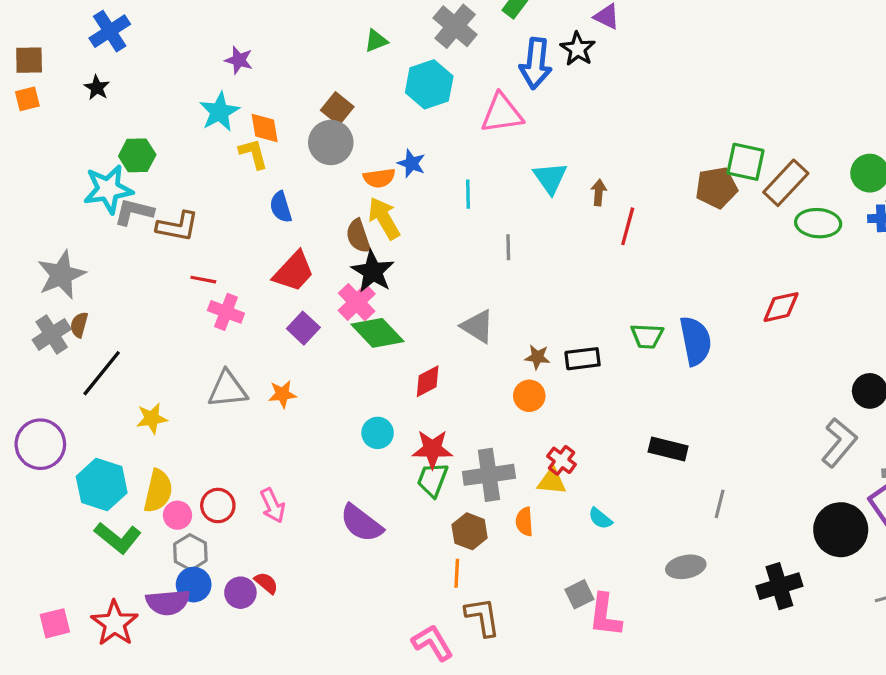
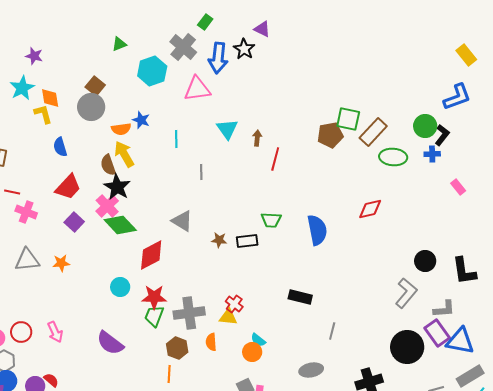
gray cross: (455, 26) -> (183, 47), moved
green trapezoid: (647, 336) -> (271, 220), moved
red diamond: (428, 381) -> (151, 255), size x1.5
orange circle: (529, 396) -> (252, 352), moved

